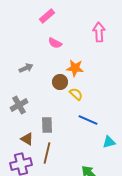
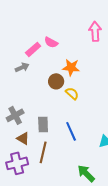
pink rectangle: (47, 16) -> (33, 49), moved
gray cross: (19, 105) -> (15, 115), moved
blue line: (88, 120) -> (71, 131), moved, turned 42

